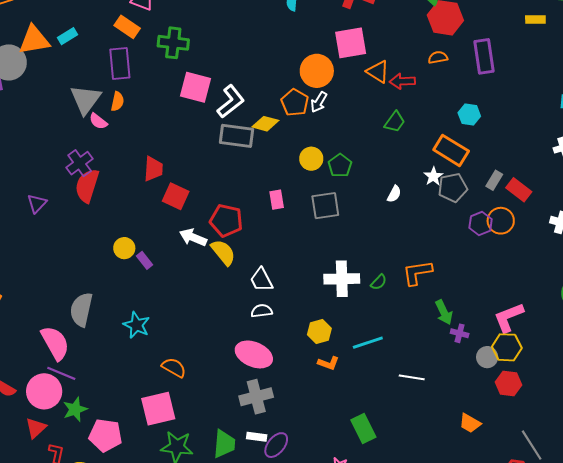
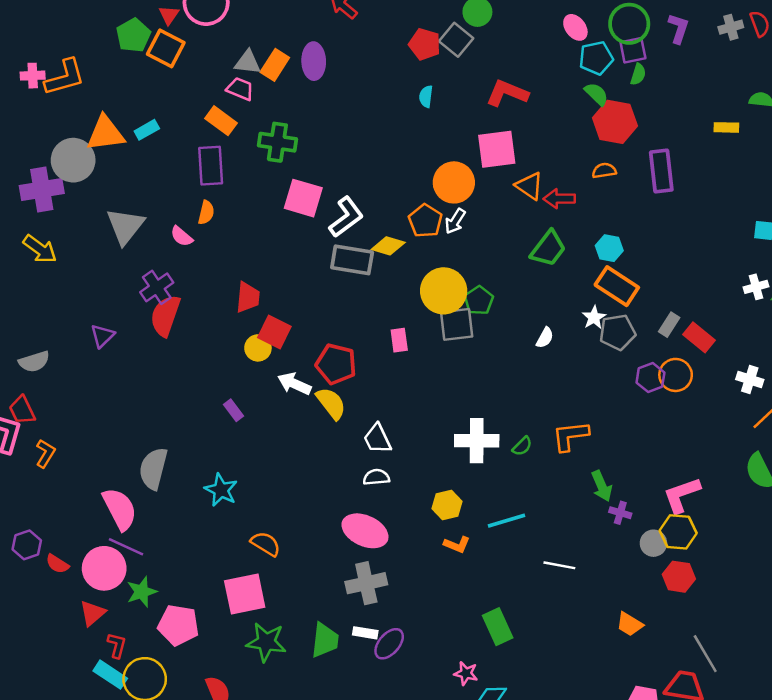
gray triangle: (86, 99) -> (125, 226), moved
cyan hexagon: (469, 115) -> (609, 248), moved
green trapezoid: (395, 122) -> (548, 249), size x1.4
yellow circle: (311, 159) -> (444, 291), size x1.6
gray square: (325, 206) -> (457, 324), moved
yellow circle: (124, 248) -> (258, 348), moved

